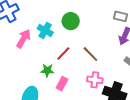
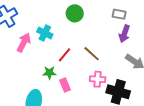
green circle: (71, 21) -> (75, 13), moved
pink rectangle: (62, 84) -> (65, 85), turned -48

